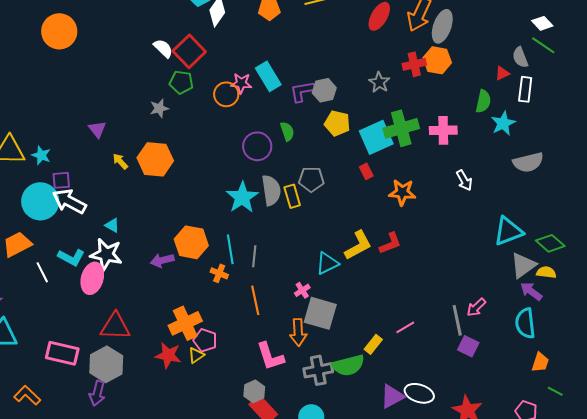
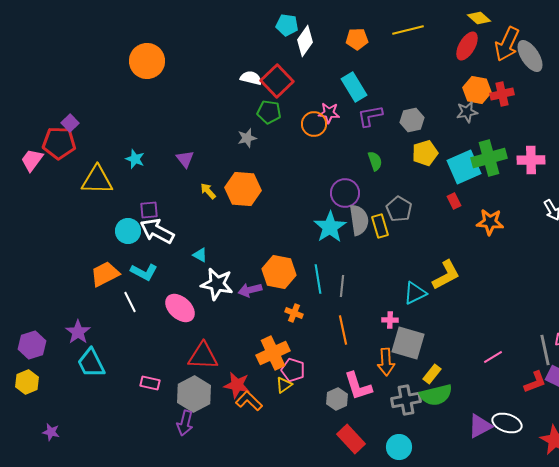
gray ellipse: (442, 26) -> (530, 56), turned -52
white semicircle: (163, 48) -> (251, 78), turned -30
orange hexagon: (437, 60) -> (477, 90), moved
cyan rectangle: (268, 76) -> (354, 87), moved
gray star: (379, 82) -> (467, 112), turned 30
purple L-shape: (302, 91) -> (370, 116), moved
yellow pentagon: (337, 123) -> (425, 153), turned -30
purple circle: (257, 146) -> (345, 193), moved
cyan star: (41, 155) -> (135, 159), moved
gray pentagon: (311, 179) -> (399, 209), turned 30
cyan circle: (40, 201) -> (128, 231), size x0.7
red L-shape: (390, 243) -> (535, 382), moved
white star: (106, 254) -> (217, 284), moved
cyan L-shape: (71, 257) -> (144, 272), moved
orange cross: (219, 273) -> (294, 313), moved
pink ellipse: (92, 278) -> (180, 308), turned -64
pink cross: (302, 290) -> (390, 320), turned 35
yellow rectangle: (373, 344) -> (432, 374), moved
pink rectangle: (62, 353) -> (150, 383), size x0.6
red star: (168, 355) -> (237, 385), moved
gray hexagon: (254, 391) -> (337, 399), moved
orange L-shape: (27, 395) -> (249, 401), moved

